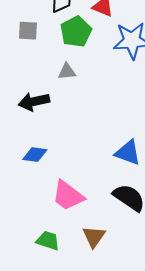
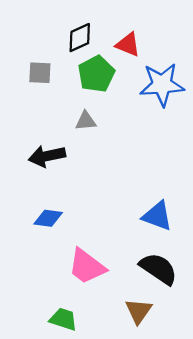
brown triangle: (94, 237) -> (138, 311), moved

